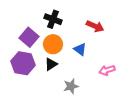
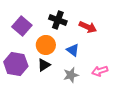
black cross: (53, 19) -> (58, 20), moved
purple square: (29, 37) -> (22, 26), moved
gray star: (71, 86) -> (71, 75), moved

